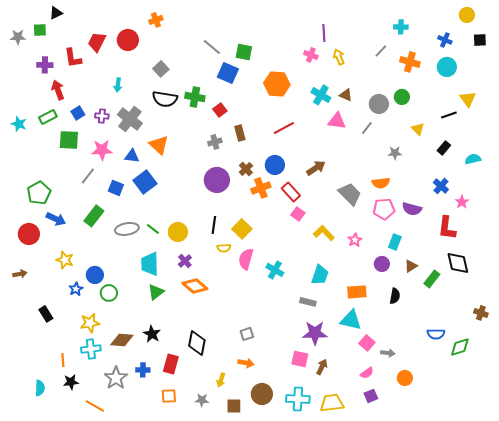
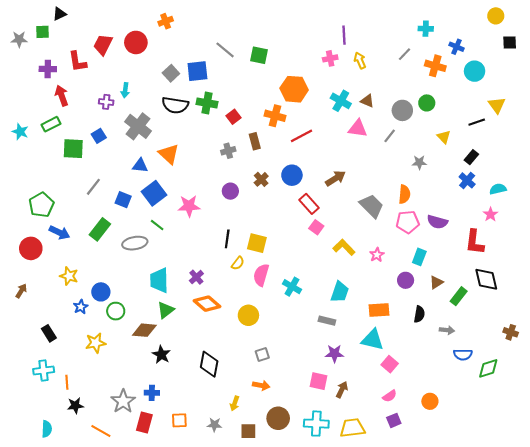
blue cross: (445, 40) -> (456, 47), moved
pink cross: (311, 55) -> (330, 58), turned -32
blue square: (228, 73) -> (197, 71), moved, turned -30
blue square: (78, 113) -> (99, 136), moved
purple cross: (102, 116) -> (106, 102), moved
pink star: (102, 150) -> (189, 206), moved
cyan semicircle: (473, 159) -> (498, 189), moved
purple circle: (217, 180) -> (230, 191), size x0.6
orange semicircle: (381, 183) -> (404, 194), turned -78
blue cross: (441, 186) -> (467, 180), moved
orange cross: (261, 188) -> (275, 116), moved, turned 36
green line: (153, 229) -> (157, 225), moved
yellow square: (242, 229) -> (257, 243), turned -30
yellow circle: (178, 232) -> (248, 315), moved
yellow semicircle: (224, 248) -> (238, 263), turned -48
brown arrow: (20, 274) -> (21, 291), turned -48
purple star: (315, 333) -> (334, 354), size x0.7
brown diamond: (122, 340) -> (144, 330), moved
cyan cross: (91, 349) -> (44, 370), moved
gray arrow: (388, 353) -> (447, 330), moved
red rectangle: (171, 364) -> (144, 423), moved
cyan semicircle: (40, 388) -> (47, 429), moved

